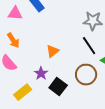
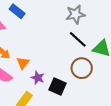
orange triangle: (53, 51) -> (23, 63), moved

